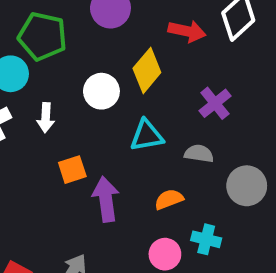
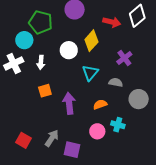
cyan triangle: (147, 136) -> (90, 73), turned -42
orange square: (72, 170) -> (45, 91), moved

